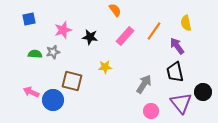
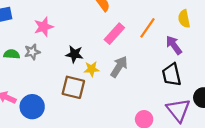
black star: (90, 37) -> (74, 54), moved
brown square: (72, 81) -> (73, 87), moved
gray arrow: (144, 84) -> (119, 67), moved

